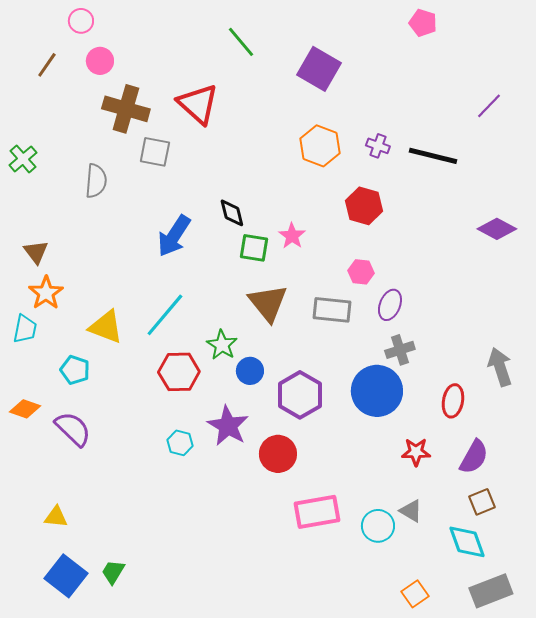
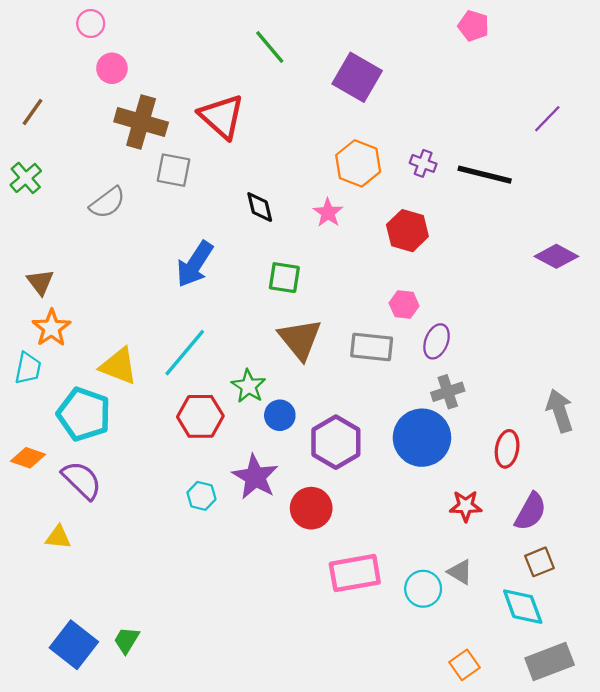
brown line: (47, 65) -> (32, 112), moved
gray semicircle: (96, 181) -> (107, 203), turned 48
black diamond: (232, 213) -> (260, 207), moved
pink star: (292, 236) -> (328, 213), moved
cyan pentagon: (75, 370) -> (84, 414), size x1.6
yellow triangle: (56, 517) -> (58, 537), moved

